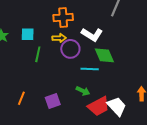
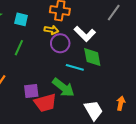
green line: (38, 54) -> (19, 48), moved
green arrow: (83, 91) -> (63, 87), size x1.6
red trapezoid: (99, 106) -> (45, 103), moved

